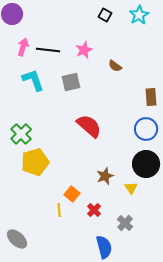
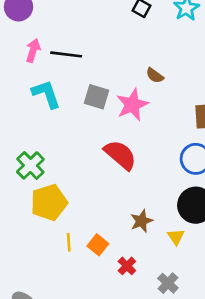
pink star: (84, 50) -> (132, 105), moved, size x1.4
gray square: (71, 82) -> (97, 97), turned 30
yellow line: (59, 210) -> (69, 242), moved

